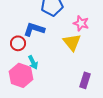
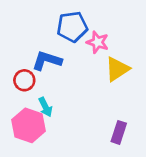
pink star: (81, 23) -> (98, 42), moved
yellow triangle: (72, 42) -> (117, 69), moved, turned 36

